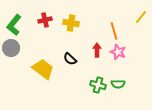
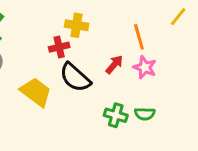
red cross: (45, 20) -> (59, 47), moved
red arrow: (97, 50) -> (114, 64), turned 40
black semicircle: (70, 59) -> (75, 78), size x1.6

